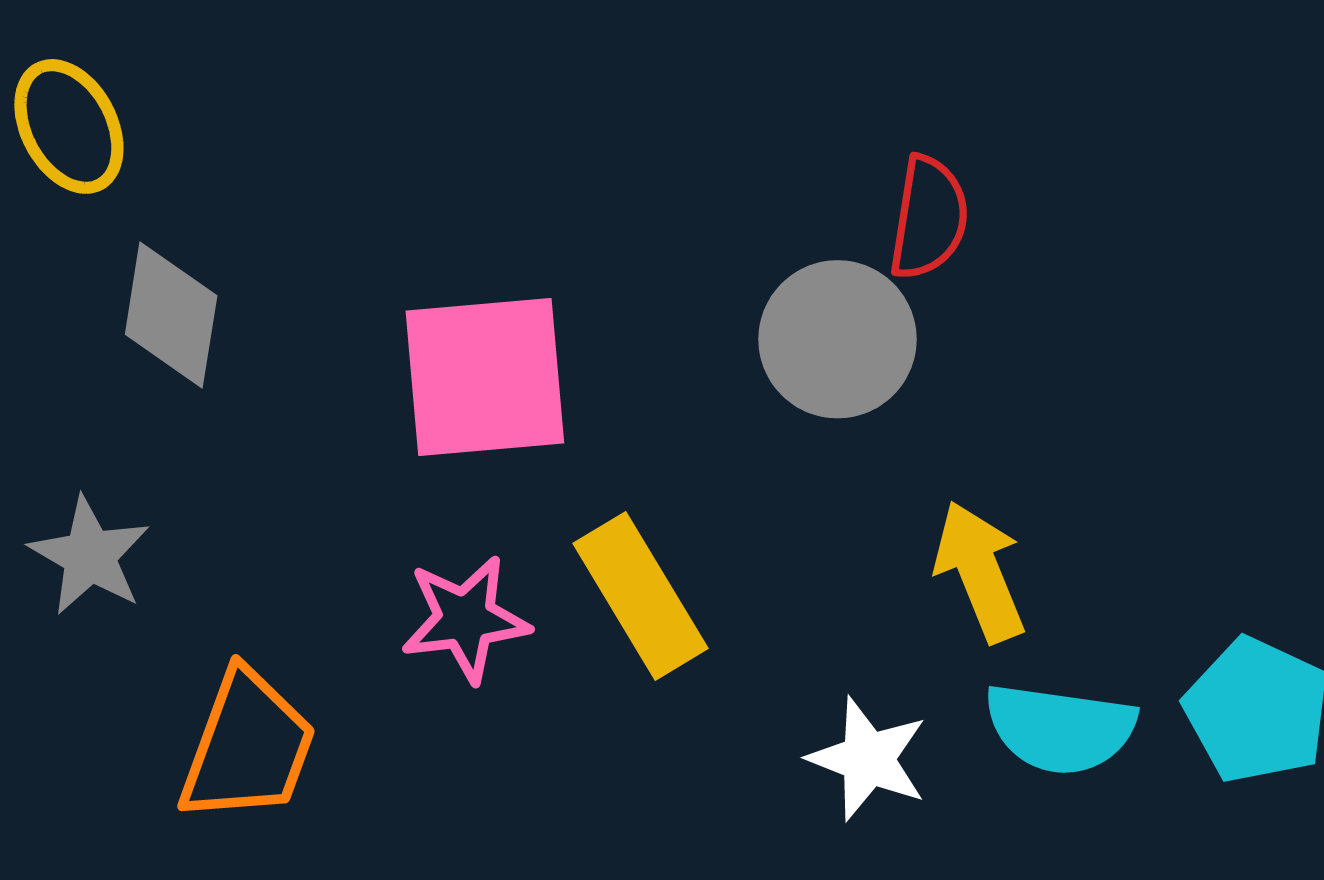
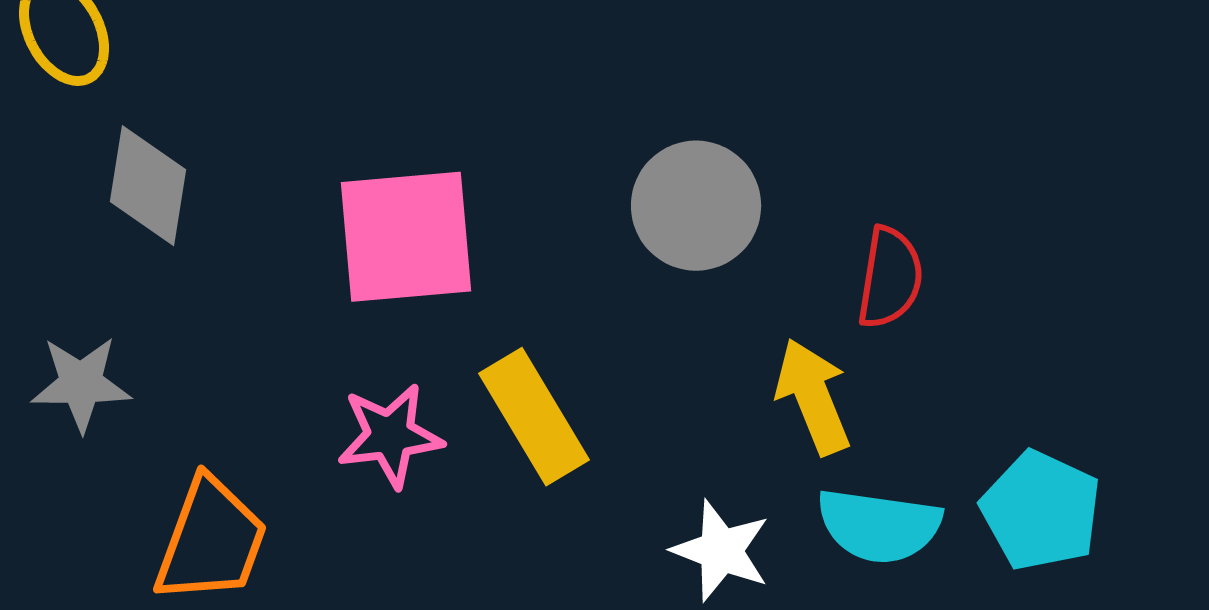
red semicircle: (929, 218) -> (890, 278), moved
gray star: (90, 556) -> (81, 384), turned -30

